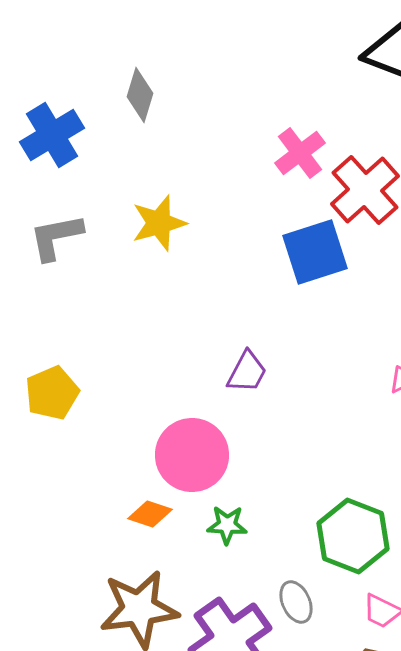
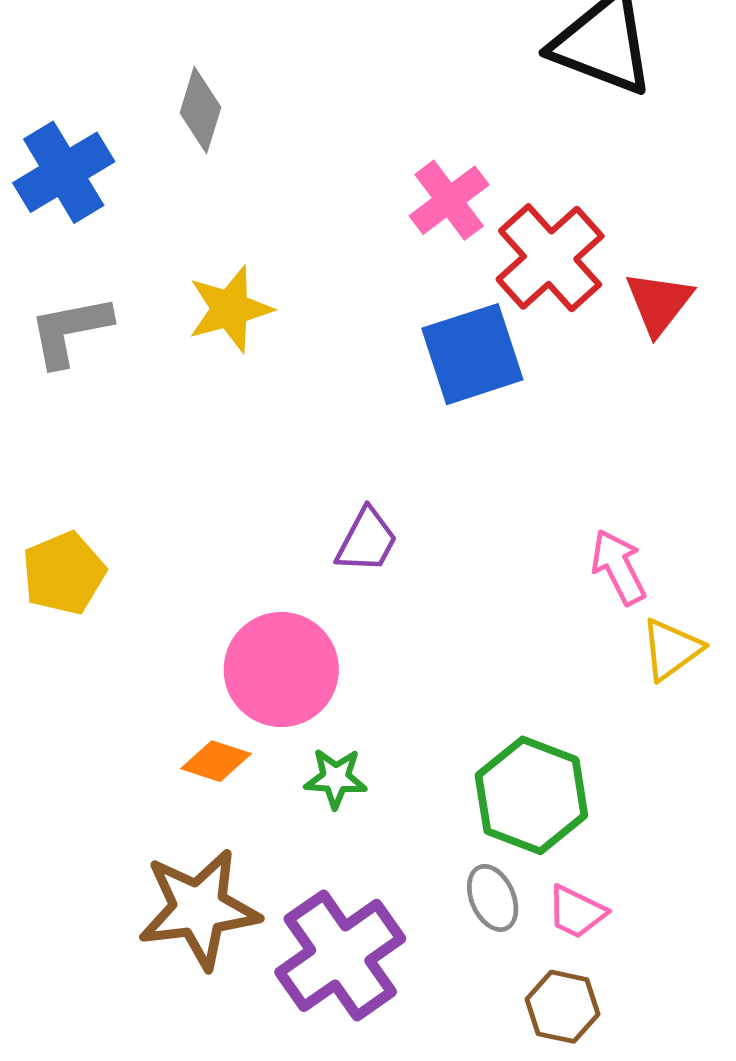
gray ellipse: (296, 602) -> (493, 898), moved

